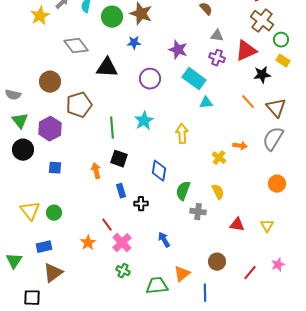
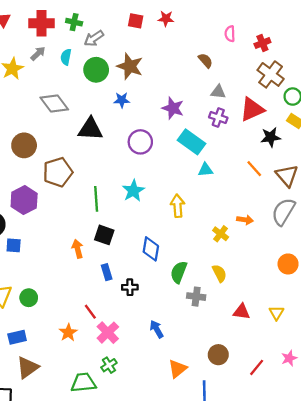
blue square: (55, 168) -> (14, 245), moved
green cross: (123, 271) -> (109, 365), turned 32
green trapezoid: (157, 286) -> (83, 383), moved

